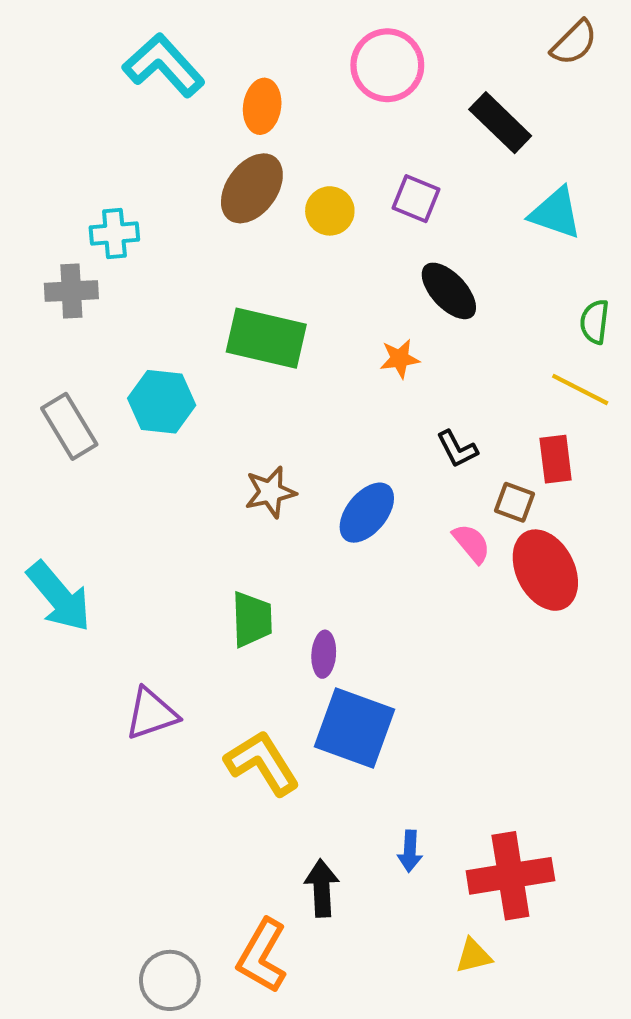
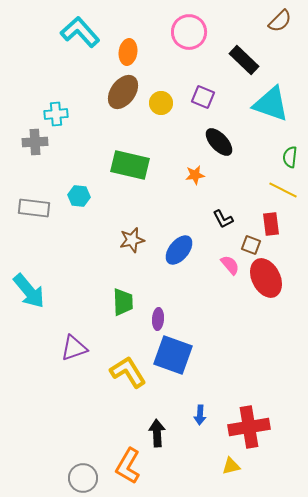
cyan triangle: (556, 213) -> (271, 104), size x1.4
cyan hexagon: (162, 402) -> (79, 196), size x0.7
gray rectangle: (69, 426) -> (34, 208), turned -52

